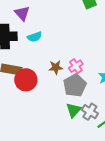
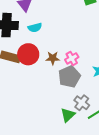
red circle: (26, 80) -> (28, 54), moved
green triangle: (74, 110) -> (68, 115), moved

